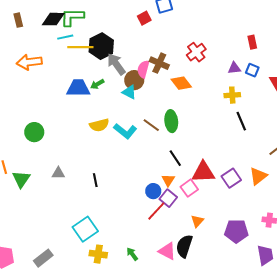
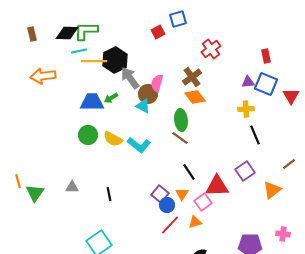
red cross: (196, 52) -> (211, 49), moved
brown cross: (159, 63) -> (192, 77), moved, turned 30
blue square: (252, 70) -> (266, 84), size x1.6
green ellipse: (171, 121) -> (181, 120), moved
yellow semicircle: (99, 125) -> (113, 139), turned 42
brown line: (151, 125) -> (180, 138), moved
green circle: (34, 132) -> (88, 135), moved
purple square: (231, 178) -> (245, 171), moved
purple square: (168, 198) -> (160, 194), moved
orange triangle: (197, 221) -> (195, 222), moved, turned 32

